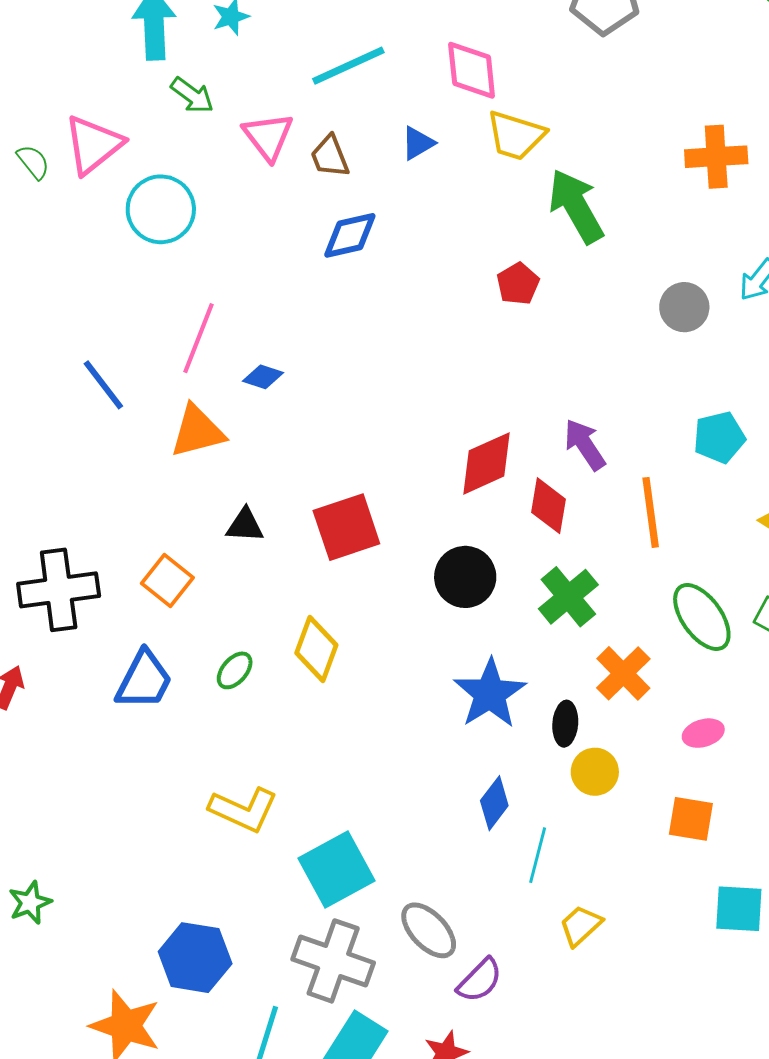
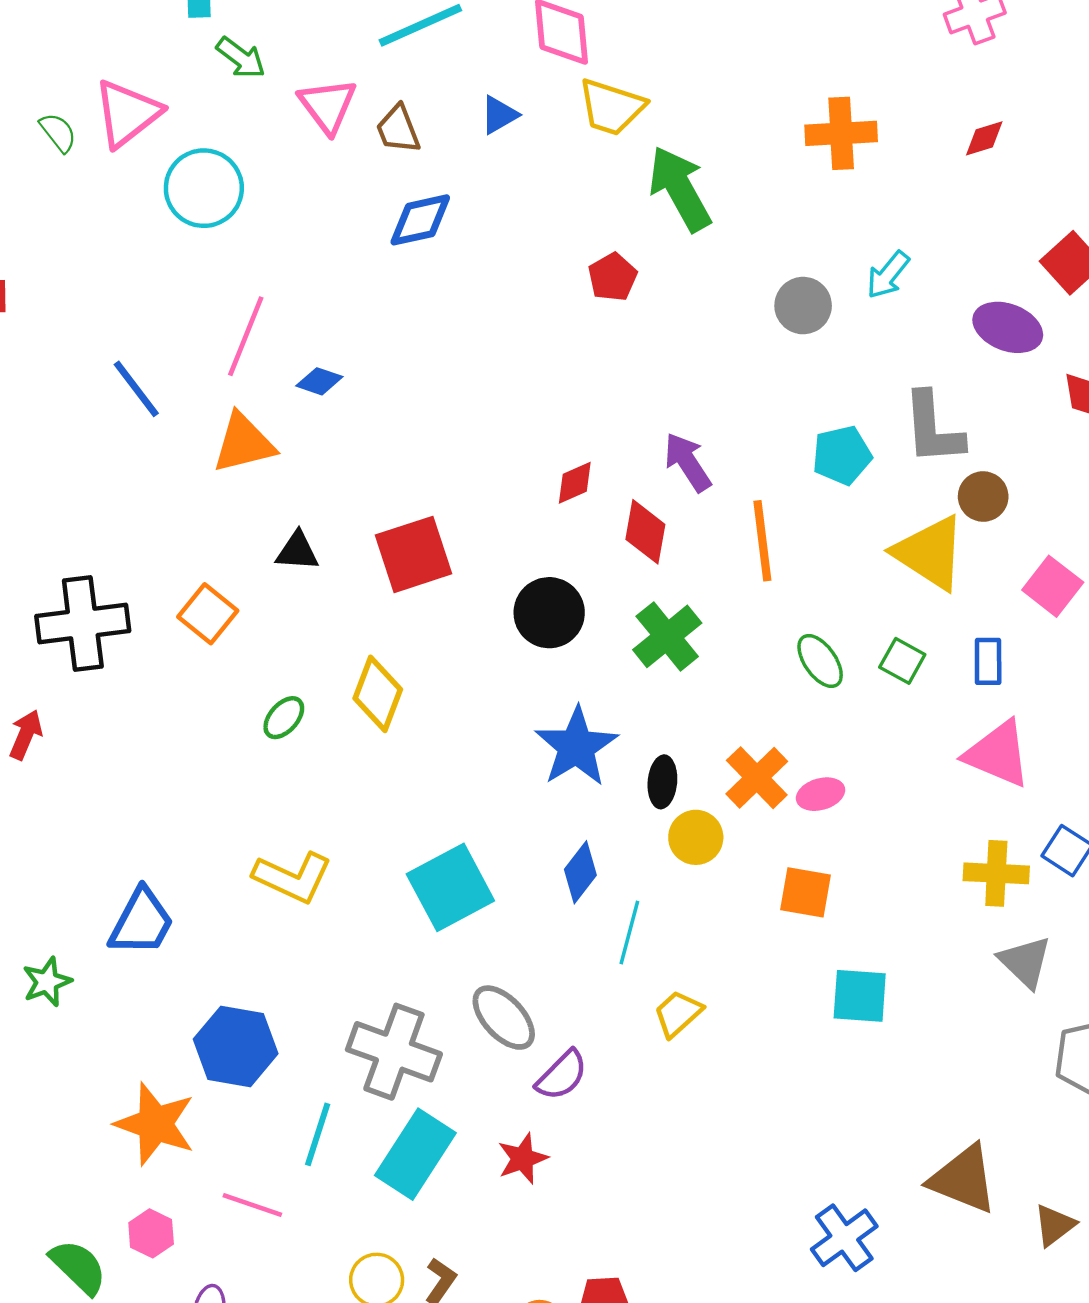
red diamond: (486, 463) -> (575, 483), size x0.6
green ellipse: (702, 617) -> (820, 661), size x0.7
orange cross: (623, 673) -> (757, 778), moved
blue trapezoid: (144, 680) -> (142, 922), moved
cyan square: (336, 869) -> (450, 887), moved

